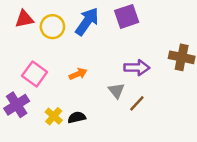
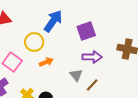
purple square: (127, 16) -> (86, 31), moved
yellow circle: (52, 27) -> (34, 42), moved

